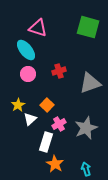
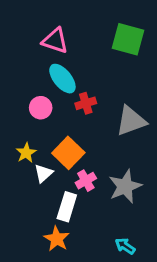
cyan ellipse: (26, 50) -> (62, 79), moved
orange square: (47, 105) -> (68, 153), size x1.5
orange star: (55, 164) -> (57, 239), moved
cyan arrow: (86, 169) -> (125, 246), turned -40

